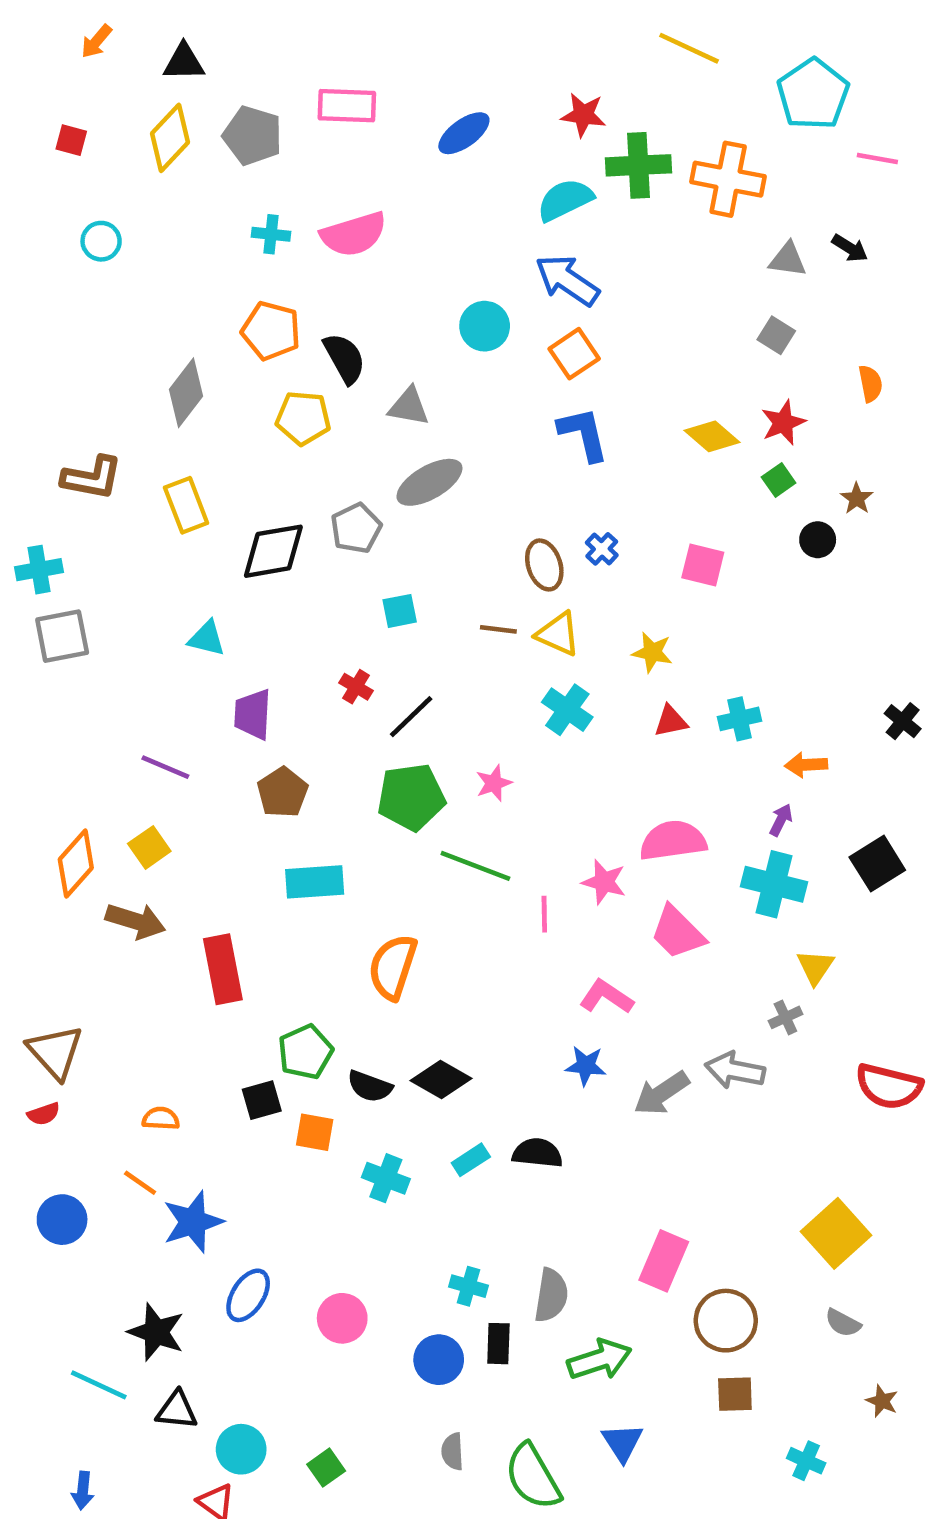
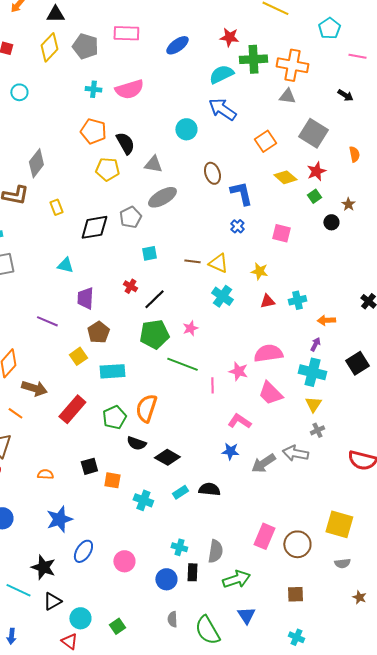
cyan pentagon: (813, 94) -> (329, 28), size x0.7
gray triangle: (788, 260) -> (287, 96), moved
gray square: (776, 335) -> (313, 133), size x1.8
orange square: (574, 354) -> (265, 141), moved
gray diamond: (186, 393) -> (36, 163), moved
blue L-shape: (583, 434) -> (241, 193), moved
yellow rectangle: (186, 505) -> (56, 207), size x0.7
brown ellipse: (544, 565) -> (212, 173), moved
yellow square: (149, 847) -> (78, 356), moved
yellow triangle: (815, 967) -> (313, 404), moved
red rectangle: (223, 969) -> (72, 409), turned 52
green pentagon: (305, 1052) -> (114, 417), moved
black semicircle: (370, 1086) -> (136, 443), moved
orange line: (140, 1183) -> (15, 413), moved
yellow square: (836, 1233) -> (339, 524), turned -32
brown circle: (726, 1321) -> (297, 544), moved
gray semicircle: (843, 1323) -> (342, 563), turned -35
black triangle: (177, 1410) -> (52, 601), turned -36
cyan cross: (806, 1461) -> (296, 637), moved

